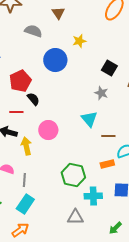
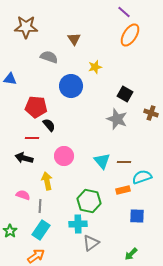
red pentagon: (20, 81) -> (36, 107), turned 30
gray star: (101, 93) -> (117, 119), size x1.5
cyan triangle: (89, 119) -> (102, 161), moved
yellow arrow: (26, 146) -> (47, 181), moved
cyan cross: (93, 196) -> (78, 224), moved
gray triangle: (75, 217) -> (91, 243), turned -36

